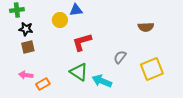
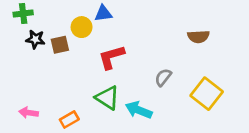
brown square: (28, 47) -> (60, 45), moved
yellow square: (152, 69) -> (207, 94), turned -30
pink arrow: (26, 75) -> (29, 113), moved
orange rectangle: (43, 84) -> (69, 120), moved

